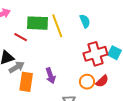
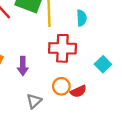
red cross: (95, 54) -> (62, 48), moved

